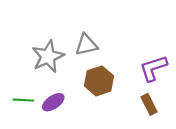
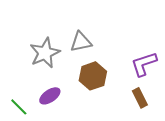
green line: (23, 100) -> (19, 107), moved, turned 42

